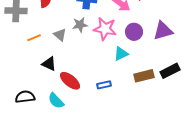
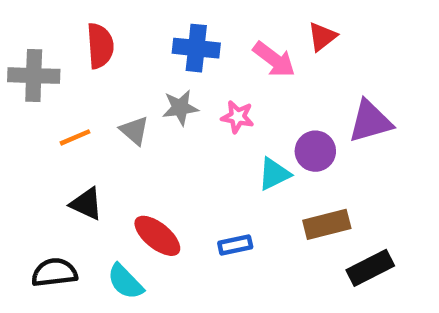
pink star: (105, 29) -> (237, 117), size x0.6
purple circle: (134, 32) -> (315, 151), moved
black triangle: (49, 64) -> (86, 204), moved
black rectangle: (170, 71) -> (370, 268), moved

